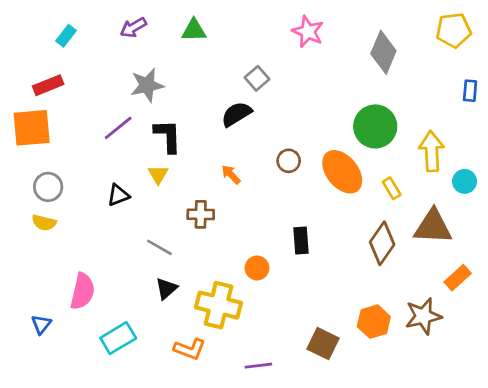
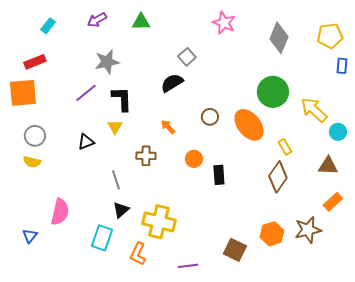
yellow pentagon: (454, 30) -> (330, 36), moved
yellow arrow: (432, 151) -> (314, 110), turned -44
yellow rectangle: (392, 188) -> (285, 147), moved
brown triangle: (433, 227) -> (328, 166), moved, size x0.7
gray line: (159, 247) -> (116, 180), turned 42
orange circle: (257, 268) -> (194, 159), moved
cyan rectangle: (118, 338) -> (102, 238), moved, turned -40
orange L-shape: (190, 349) -> (138, 254), turned 95

